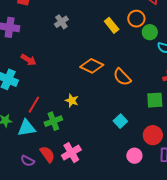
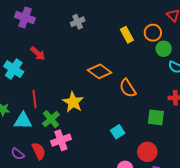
yellow star: (72, 101) -> (73, 102), size x1.5
red line: (34, 105) -> (35, 99), turned -48
green cross: (53, 121) -> (51, 119), turned -30
pink cross: (71, 153) -> (61, 140), moved

